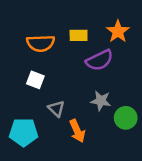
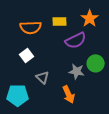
white square: (35, 80) -> (27, 55), turned 32
green circle: (126, 118) -> (96, 63), moved
orange arrow: (77, 131) -> (69, 94), moved

